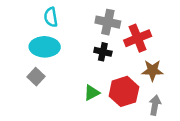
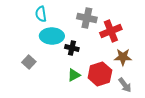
cyan ellipse: (45, 47) -> (52, 36), moved
black cross: (103, 52) -> (72, 48), moved
gray arrow: (155, 105) -> (125, 85), turned 133

